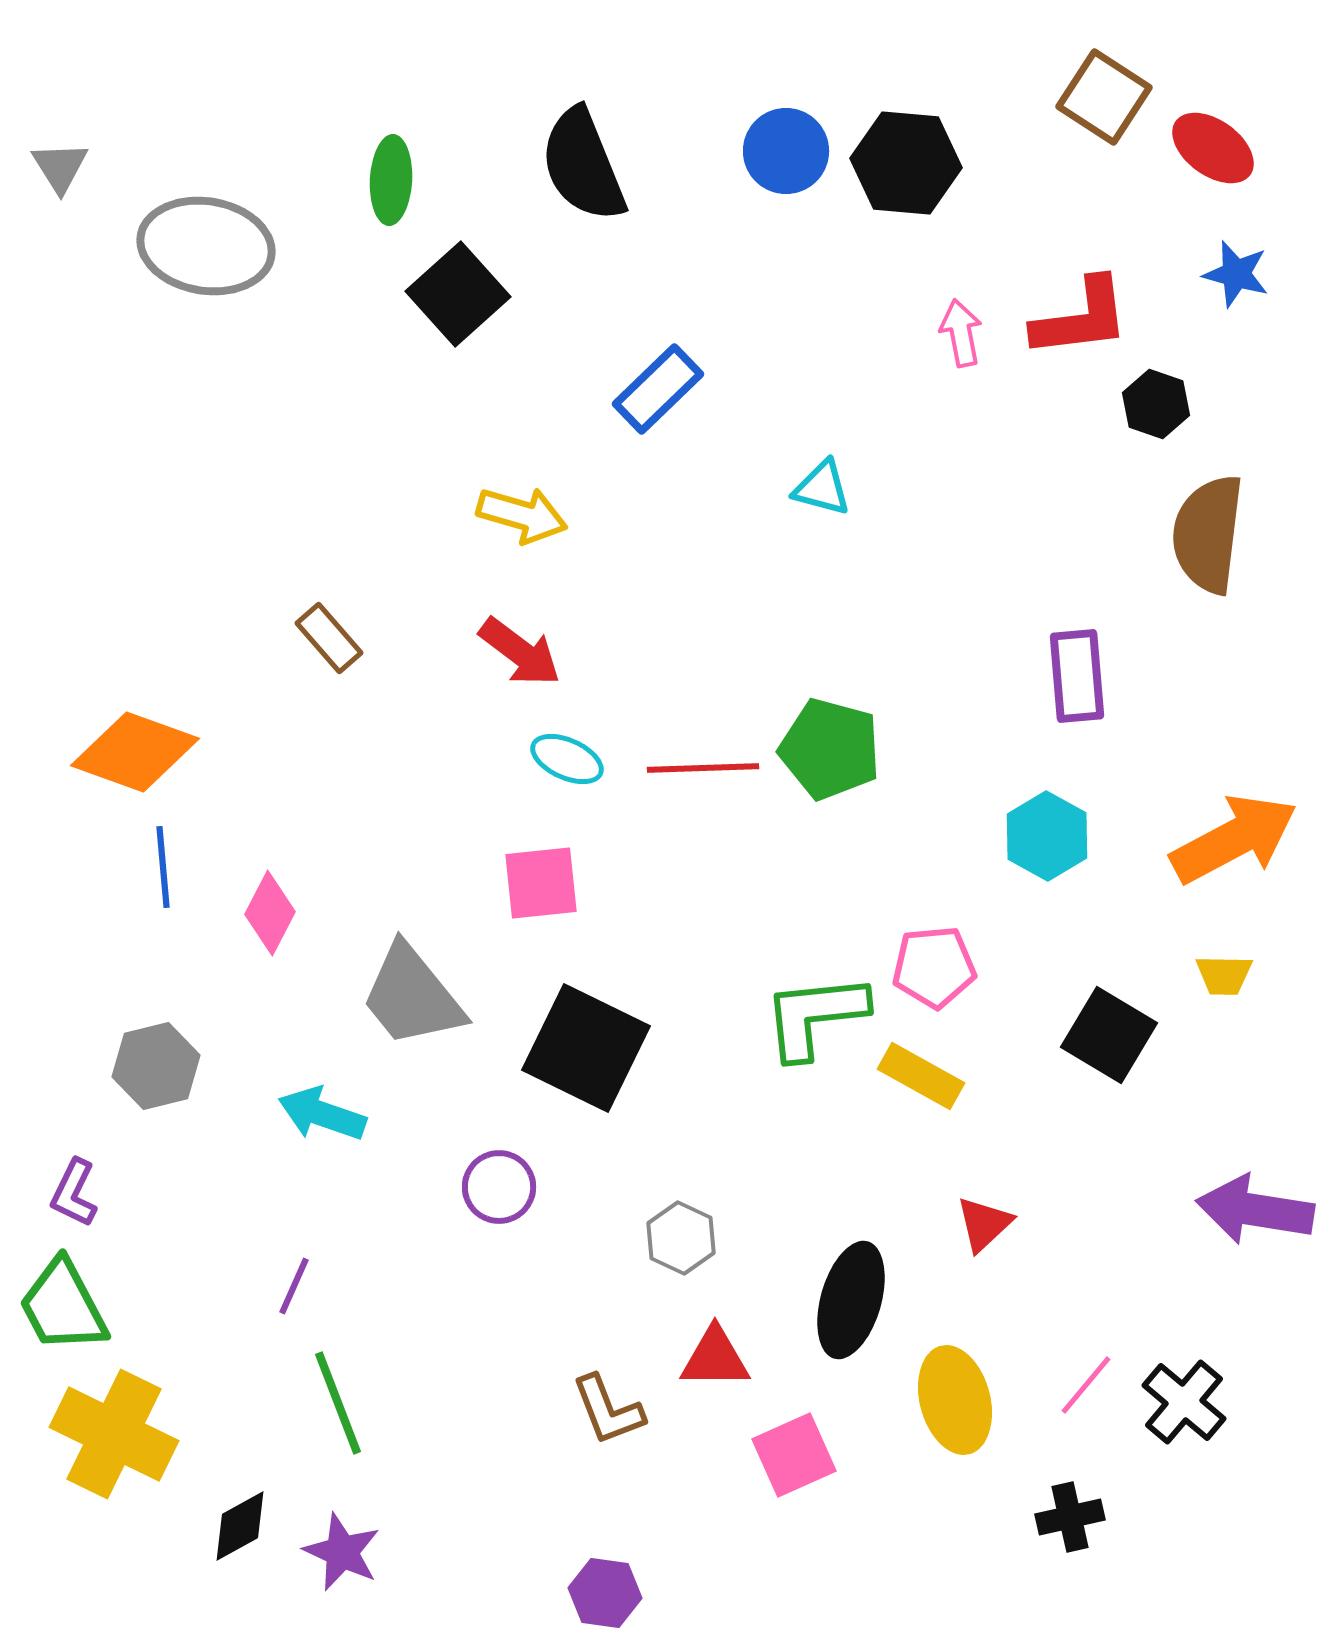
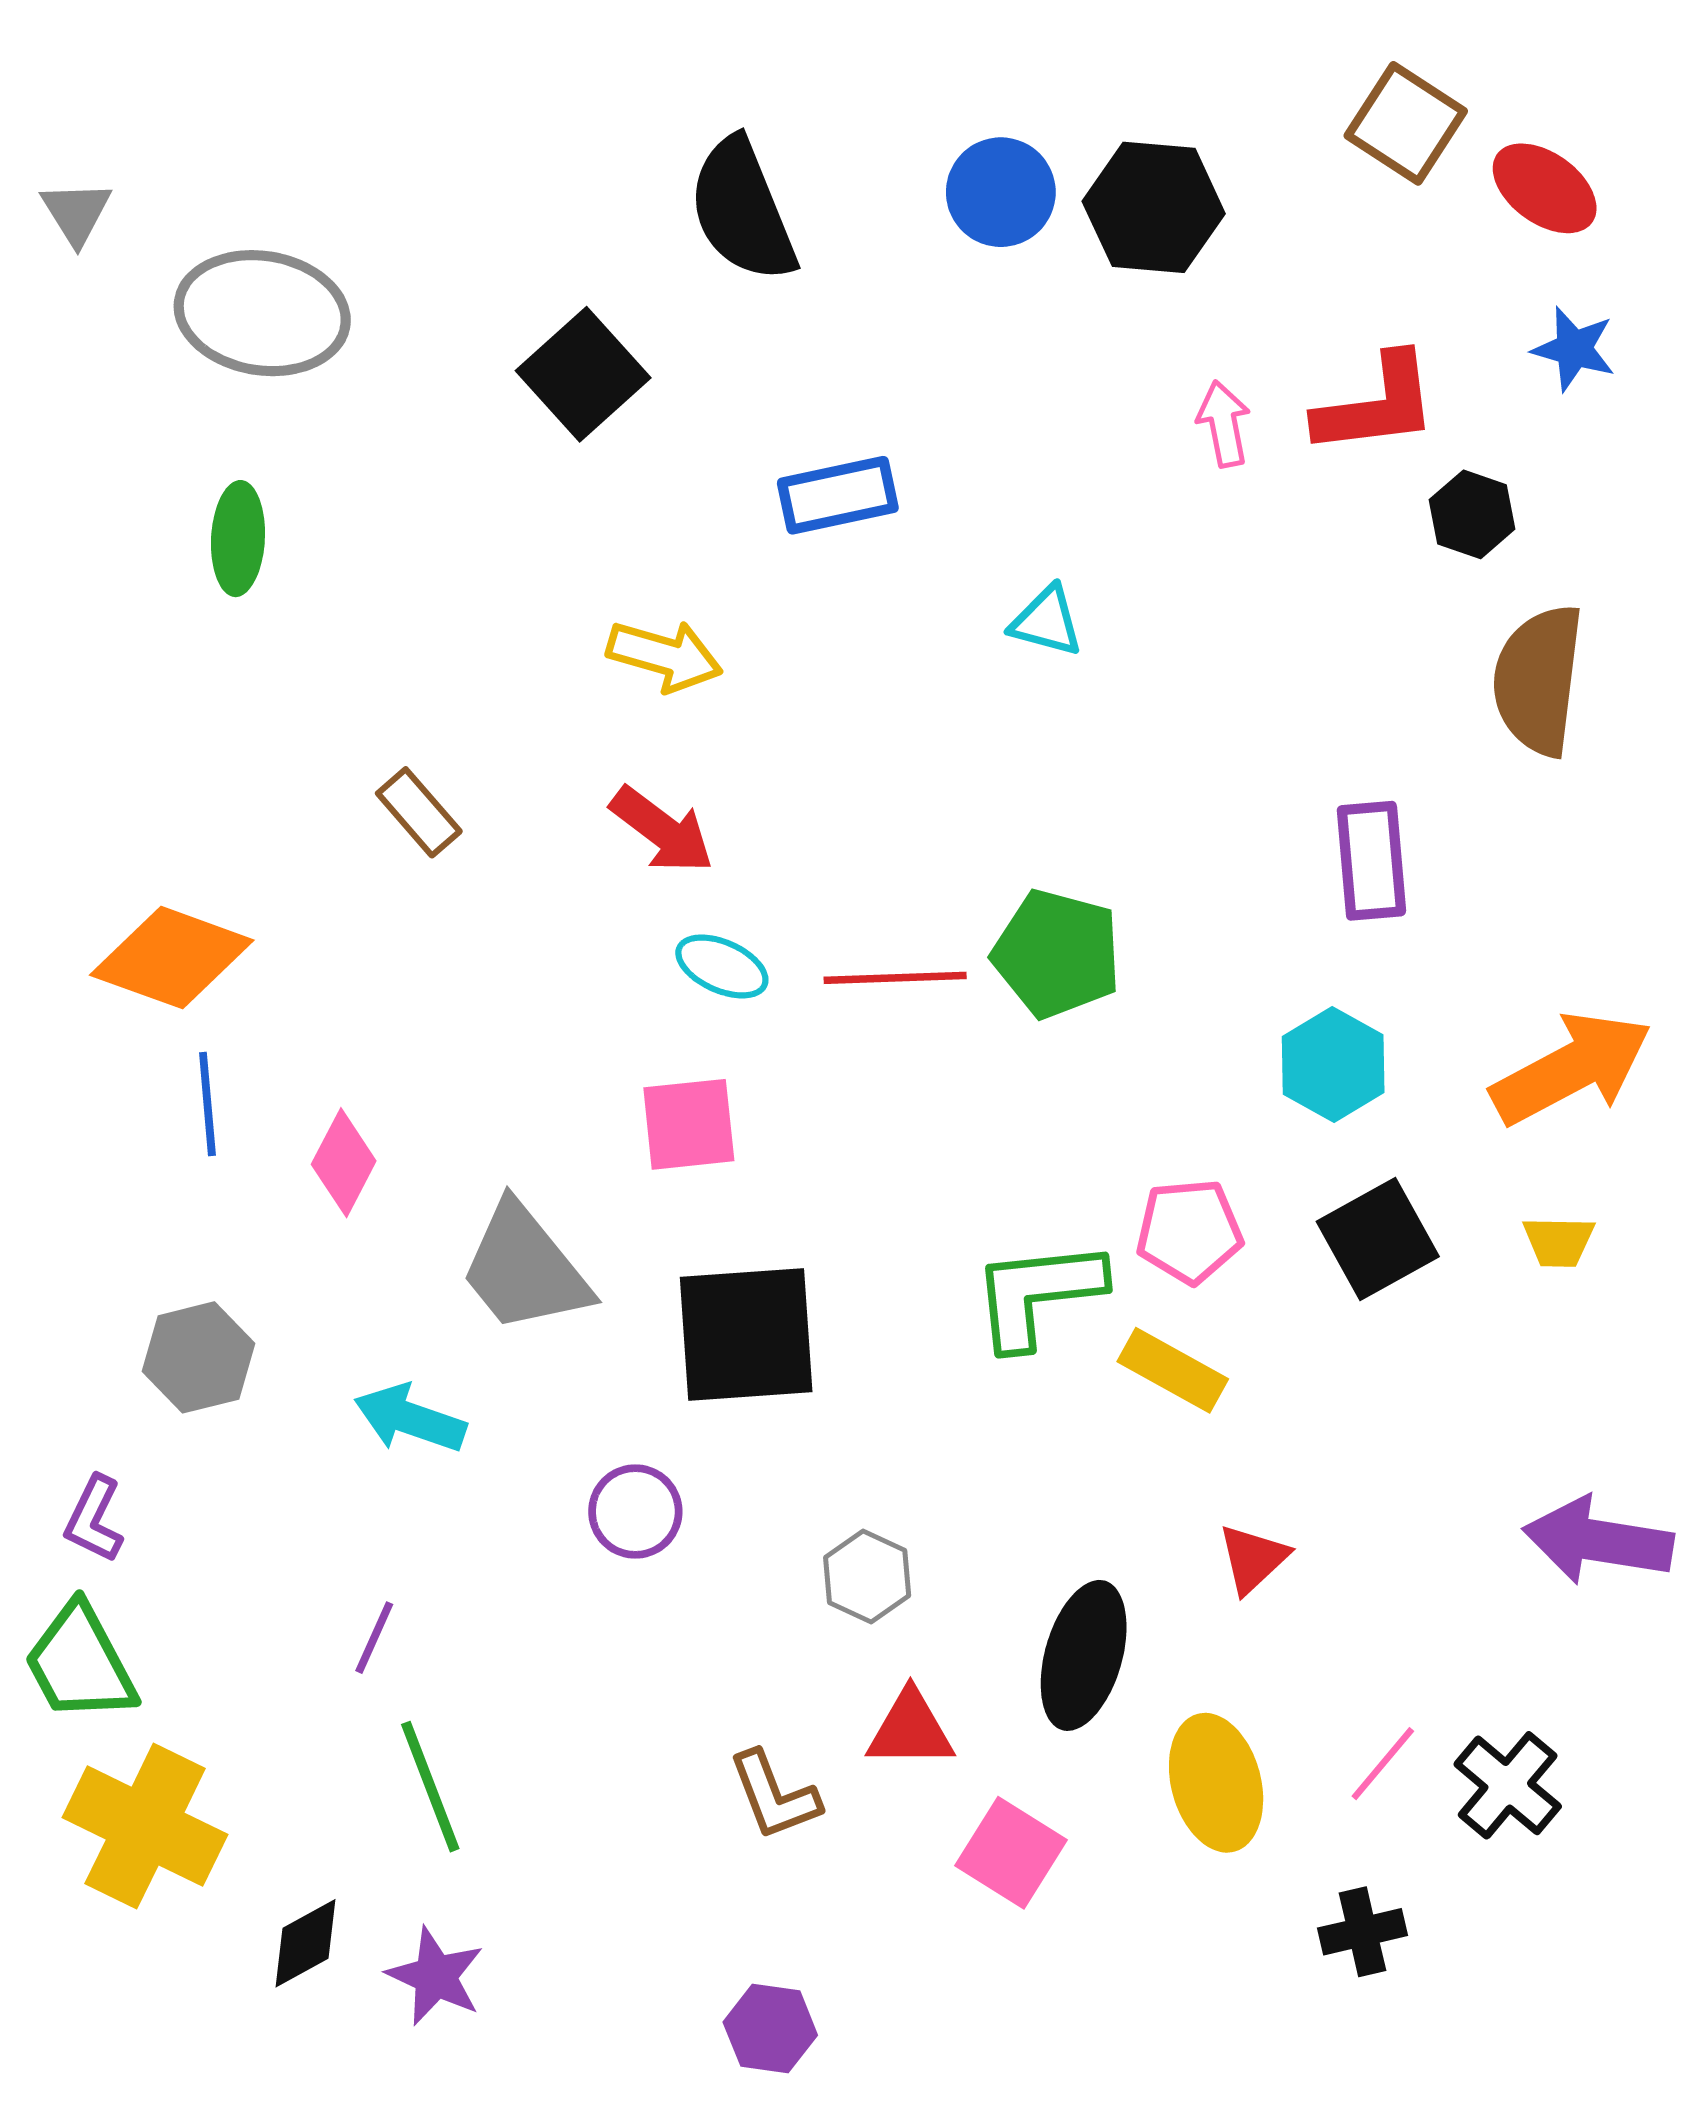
green ellipse: (391, 180) -> (238, 539), moved
blue rectangle: (658, 389) -> (838, 495), turned 32
black square: (1109, 1035) -> (1378, 1239), moved, turned 30
black square: (586, 1048) -> (746, 1334), turned -30
pink square: (794, 1455) -> (1011, 1853), turned -34

